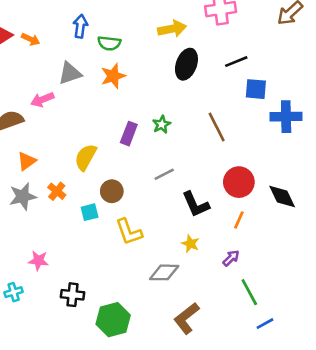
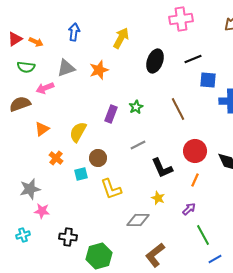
yellow arrow: (172, 29) -> (121, 38), moved, turned -50
green semicircle: (109, 43) -> (26, 67), moved
orange triangle: (27, 161) -> (42, 129), moved
gray star: (23, 196) -> (30, 189), moved

